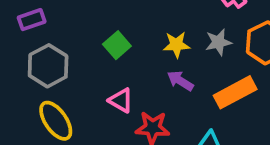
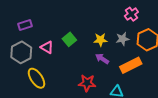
gray hexagon: (48, 66) -> (21, 52), moved
pink triangle: (121, 100) -> (47, 47), moved

